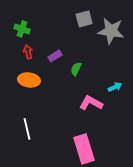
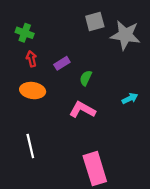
pink L-shape: (91, 103) -> (82, 110), moved

